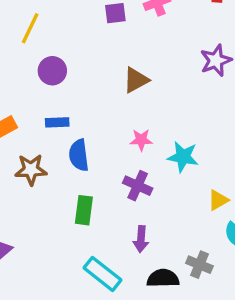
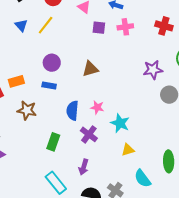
purple circle: (52, 71) -> (52, 63), moved
brown triangle: (136, 80) -> (90, 69), moved
blue semicircle: (79, 155) -> (72, 111), moved
yellow triangle: (218, 200) -> (128, 150), moved

